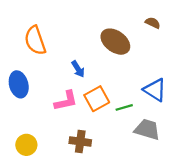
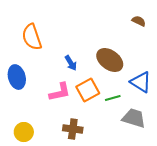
brown ellipse: (115, 42) -> (110, 60), moved

